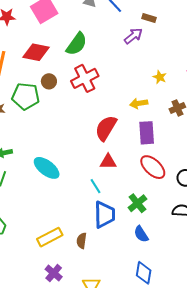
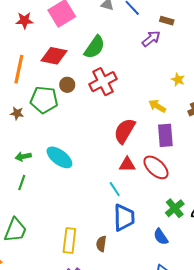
yellow arrow: (139, 103) -> (157, 106), turned 42
red ellipse: (153, 167) -> (156, 167), moved
cyan ellipse: (47, 168) -> (59, 157), moved
green cross: (137, 203) -> (175, 208), moved
yellow rectangle: (50, 237) -> (69, 240), turned -55

